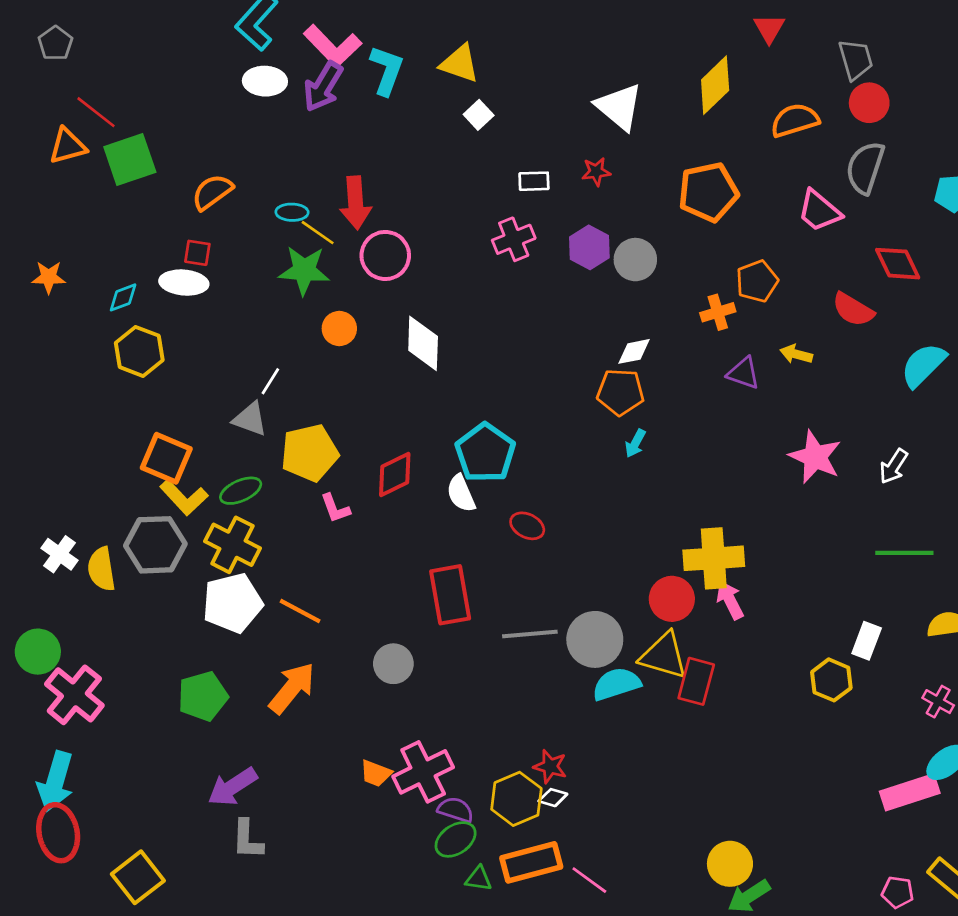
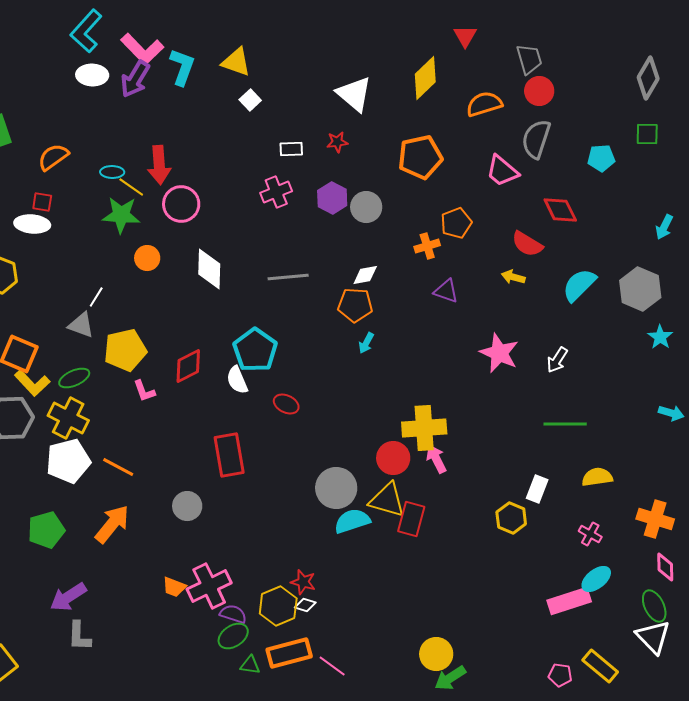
yellow arrow: (796, 354) -> (513, 277), moved
gray line: (530, 634) -> (288, 277), moved

